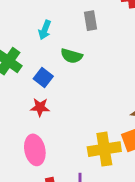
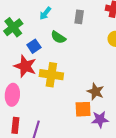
red star: (40, 107) -> (25, 66), size x1.6
yellow cross: (104, 149) -> (51, 75), moved

